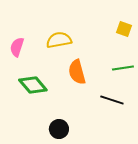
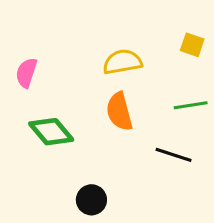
yellow semicircle: (59, 40) -> (122, 62), moved

